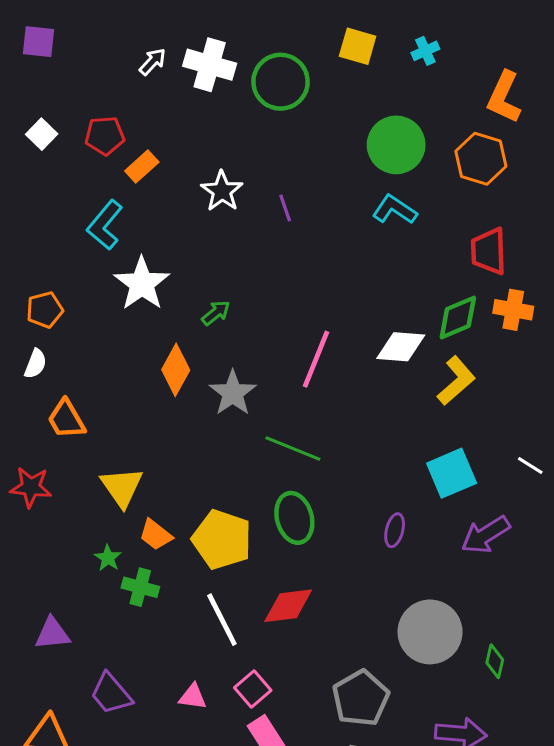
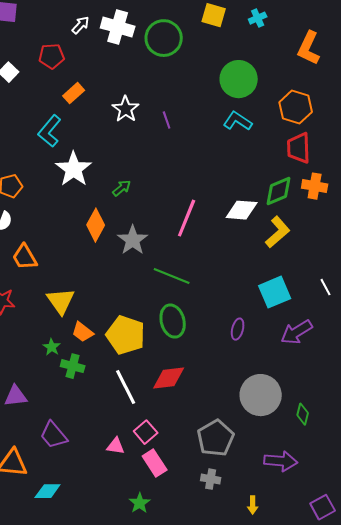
red pentagon: (105, 136) -> (52, 56), moved
orange hexagon: (481, 159) -> (296, 107), moved
white line: (530, 465) -> (326, 287), turned 30
pink triangle: (193, 697) -> (116, 446), moved

